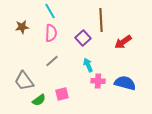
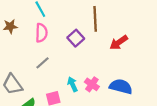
cyan arrow: (88, 65) -> (73, 84), moved
pink cross: (98, 81) -> (92, 84), turned 32

